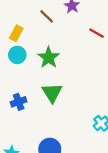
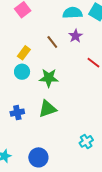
green star: (49, 58) -> (49, 78), turned 30
green triangle: (52, 93) -> (47, 109), turned 36

